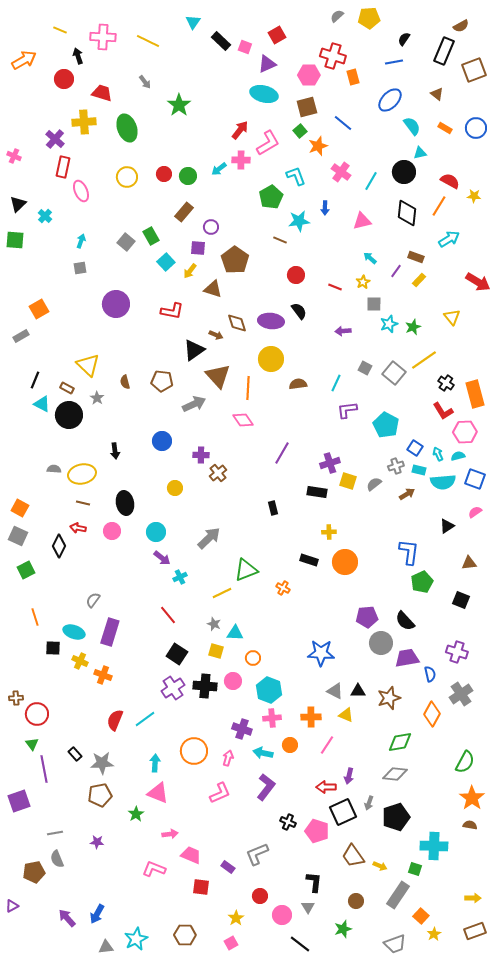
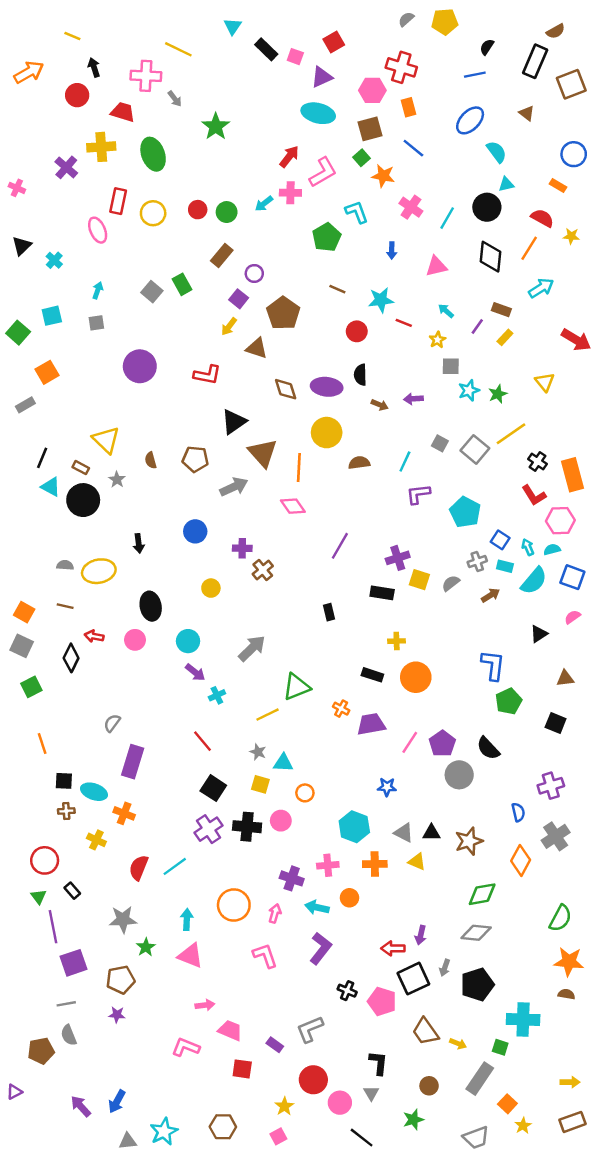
pink cross: (103, 37) -> (146, 76), moved
orange rectangle: (353, 77) -> (409, 107), moved
orange rectangle: (445, 128) -> (558, 186), moved
orange star: (318, 146) -> (383, 176), turned 30
red rectangle: (63, 167) -> (118, 201), moved
cyan star: (299, 221) -> (381, 300), moved
green square: (15, 240) -> (18, 333), moved, turned 36
purple square: (198, 248) -> (239, 299), turned 35
cyan square: (166, 262) -> (52, 316), moved, turned 30
red line: (335, 287) -> (404, 323), moved
black semicircle: (299, 311) -> (360, 375), turned -144
brown arrow: (216, 335) -> (380, 405), moved
cyan semicircle: (443, 482) -> (534, 581), turned -45
brown line: (83, 503) -> (65, 606), moved
purple pentagon: (367, 617) -> (442, 744), turned -30
cyan ellipse: (74, 632) -> (94, 792), moved
purple cross: (457, 652) -> (551, 786), turned -35
blue star: (321, 653) -> (387, 787), size x0.6
purple trapezoid: (407, 658) -> (371, 724), moved
yellow cross: (80, 661) -> (96, 840), moved
cyan hexagon: (269, 690) -> (354, 827), moved
brown cross: (16, 698) -> (66, 811), moved
pink line: (327, 745) -> (410, 742), moved
black rectangle: (75, 754) -> (72, 891), moved
pink L-shape: (220, 793) -> (265, 956), turned -85
brown pentagon: (100, 795) -> (121, 980), moved
orange star: (472, 798) -> (569, 962), turned -30
purple square: (19, 801) -> (74, 963), moved
green star: (136, 814) -> (146, 947), moved
red circle: (260, 896) -> (313, 1080), size x1.5

